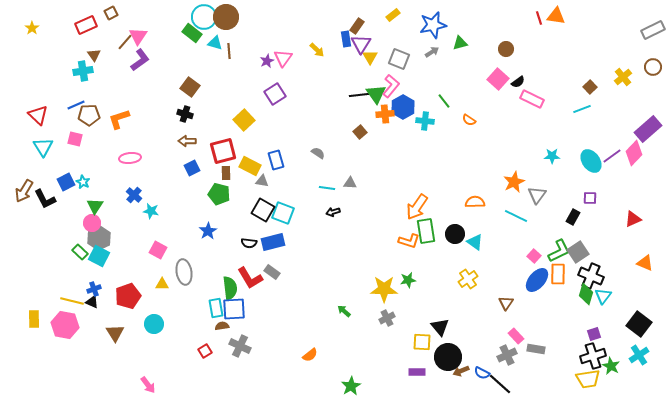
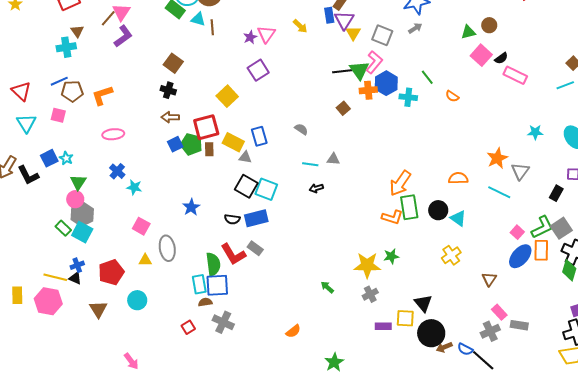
green triangle: (460, 43) -> (468, 32), moved
green pentagon: (219, 194) -> (191, 144), moved
purple rectangle: (417, 372) -> (383, 326), moved

